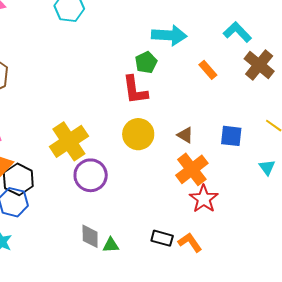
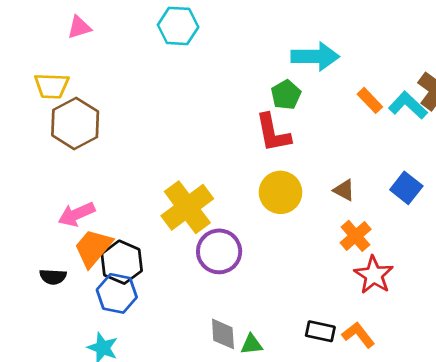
cyan L-shape: (237, 32) -> (408, 105), moved
blue square: (231, 136) -> (406, 188), turned 35
orange cross: (192, 169) -> (356, 236), size x0.7

